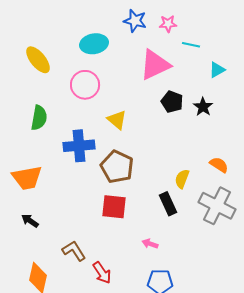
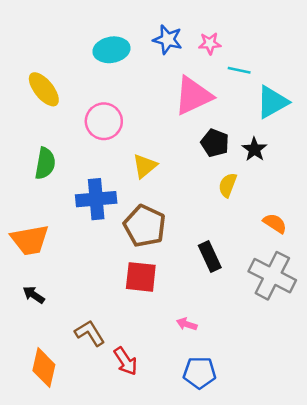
cyan ellipse: (94, 44) -> (111, 50), moved
cyan triangle: (217, 70) -> (272, 102), size x1.6
yellow triangle: (117, 120) -> (145, 166), turned 40
yellow semicircle: (182, 179) -> (228, 185), moved
black rectangle: (168, 204) -> (210, 257), moved

